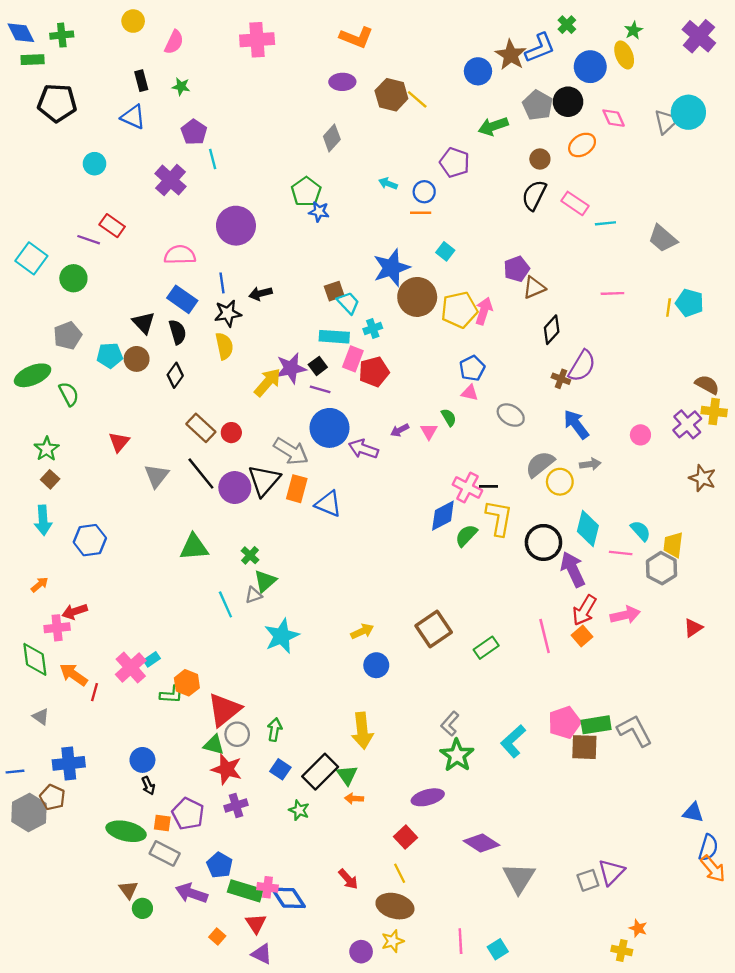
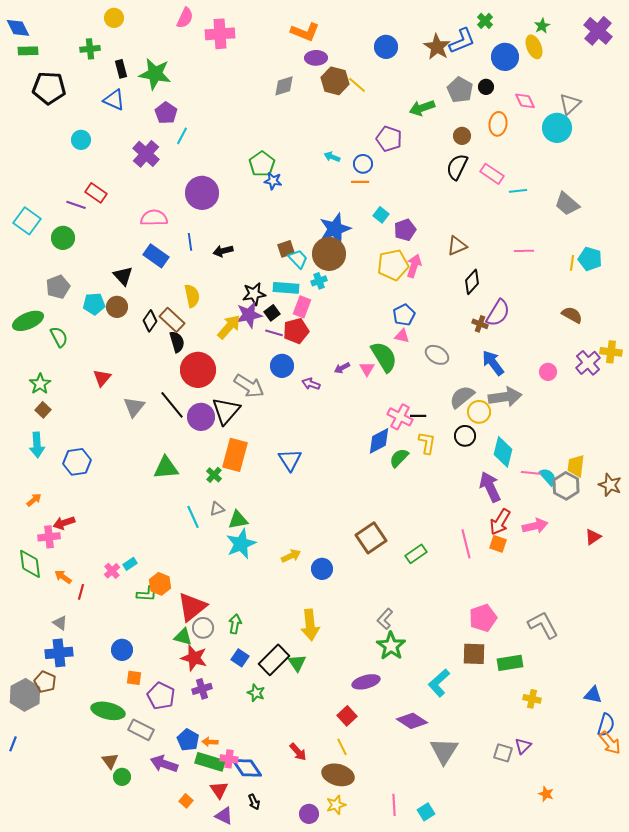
green cross: (62, 35) -> (90, 49), moved
pink semicircle: (174, 42) -> (185, 18), moved
blue circle: (478, 71) -> (386, 47), moved
purple ellipse: (342, 82) -> (316, 58), moved
green star: (181, 87) -> (155, 74), size x2.0
black circle: (568, 102) -> (486, 87), size x0.6
cyan circle: (688, 112) -> (557, 128), moved
gray diamond: (332, 138) -> (284, 86), moved, turned 30
orange ellipse: (582, 145) -> (498, 124), turned -50
cyan line: (213, 159) -> (182, 136), turned 42
purple pentagon: (517, 269) -> (405, 230), moved
brown circle: (417, 297) -> (329, 254), moved
black star: (228, 313) -> (254, 294), moved
black semicircle: (178, 332) -> (177, 342), moved
red pentagon: (374, 372) -> (296, 331), moved
brown semicircle: (707, 385) -> (572, 315), moved
green semicircle: (449, 417) -> (384, 357), size x2.0
brown rectangle: (201, 428) -> (172, 320), moved
blue circle: (330, 428) -> (282, 366), size x0.7
red circle: (231, 433) -> (198, 370), size x2.0
purple arrow: (363, 449) -> (311, 384), size x0.7
gray arrow: (590, 464) -> (505, 397), size x1.8
brown star: (702, 478) -> (610, 485), moved
orange rectangle: (297, 489) -> (235, 455), moved, size x1.4
blue triangle: (328, 504) -> (290, 460), moved, turned 35
yellow L-shape: (499, 518) -> (427, 443), size x0.7
cyan semicircle: (640, 531) -> (548, 477), moved
black circle: (543, 542) -> (465, 436), moved, size x0.7
green triangle: (265, 581) -> (238, 520), moved, turned 30
yellow arrow: (362, 631) -> (291, 556), moved
orange square: (582, 636) -> (498, 544), turned -30
pink cross: (131, 668) -> (112, 571), size x0.6
orange arrow: (73, 675) -> (63, 577), size x0.7
gray triangle: (41, 717) -> (60, 623), moved
green rectangle: (596, 725) -> (510, 663), moved
cyan L-shape: (513, 741) -> (439, 683), moved
brown square: (584, 747) -> (474, 654), moved
blue line: (15, 772) -> (13, 744), moved, turned -63
black arrow: (148, 786) -> (254, 802), moved
orange arrow: (354, 798) -> (210, 742), moved
orange square: (162, 823) -> (134, 678), moved
purple triangle: (611, 872) -> (523, 746), size x0.7
gray square: (588, 880) -> (503, 753), turned 36
yellow cross: (622, 950) -> (532, 699), moved

